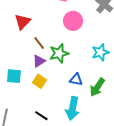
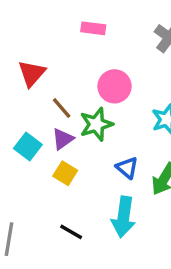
pink circle: (73, 21) -> (115, 86), moved
cyan square: (14, 76) -> (28, 147), moved, turned 35
blue triangle: (76, 80) -> (127, 168), turned 32

